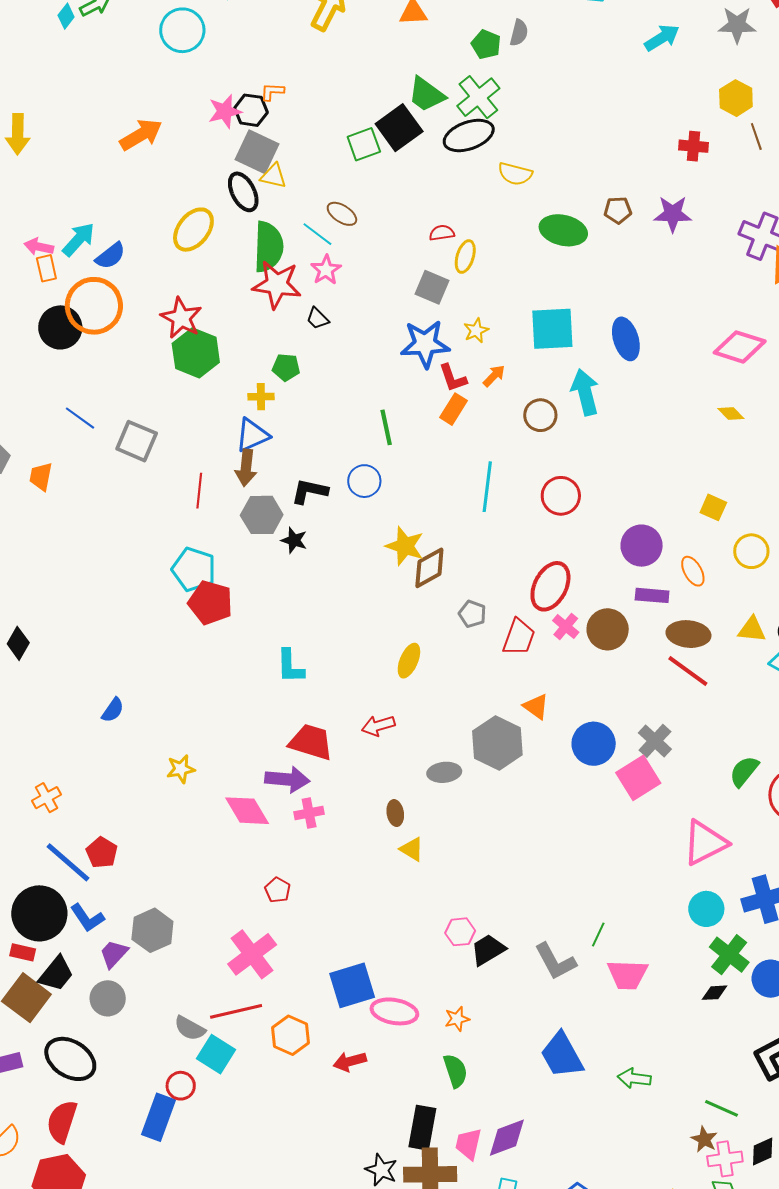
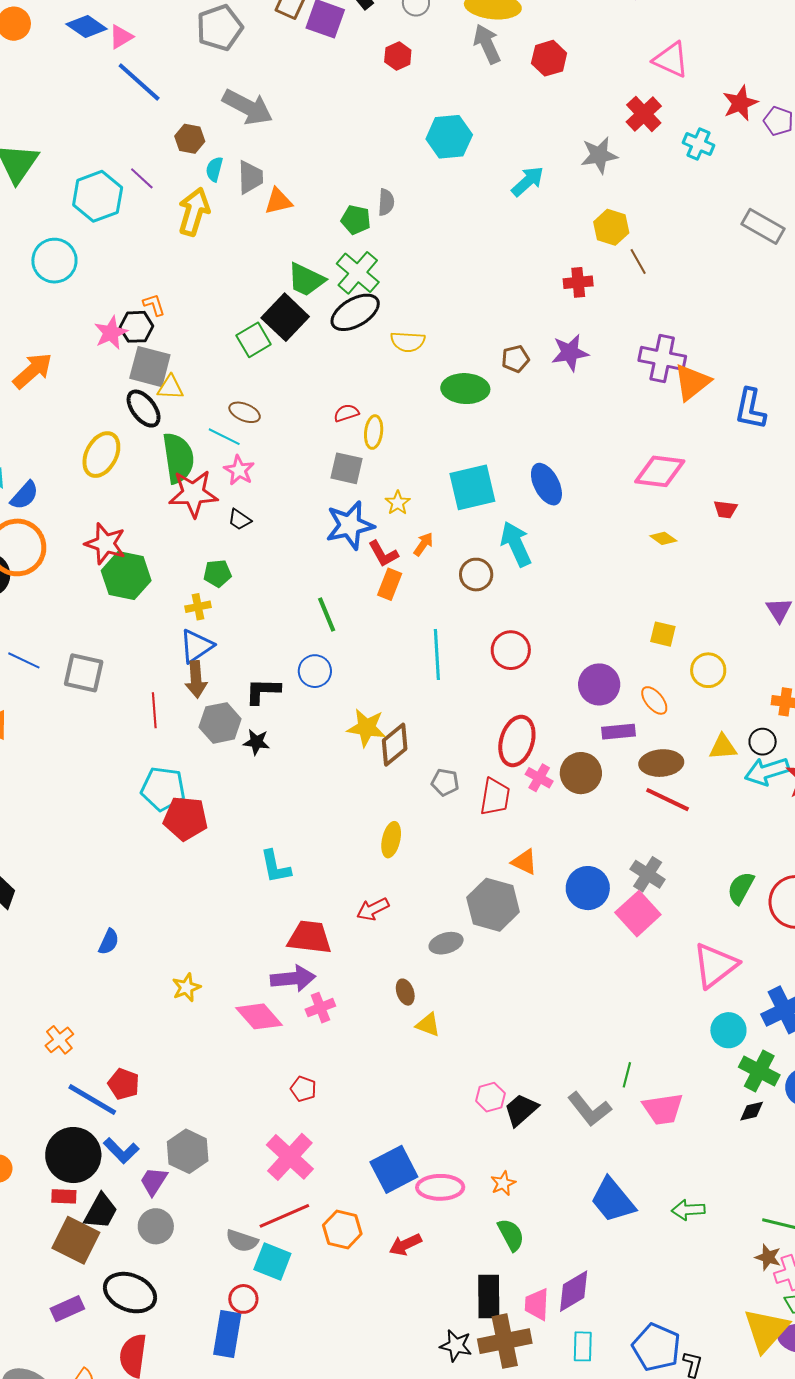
orange L-shape: (272, 92) -> (154, 305), turned 80

